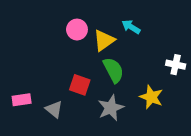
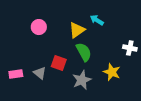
pink circle: (77, 30) -> (39, 27), moved
gray triangle: (54, 109) -> (40, 73), moved

